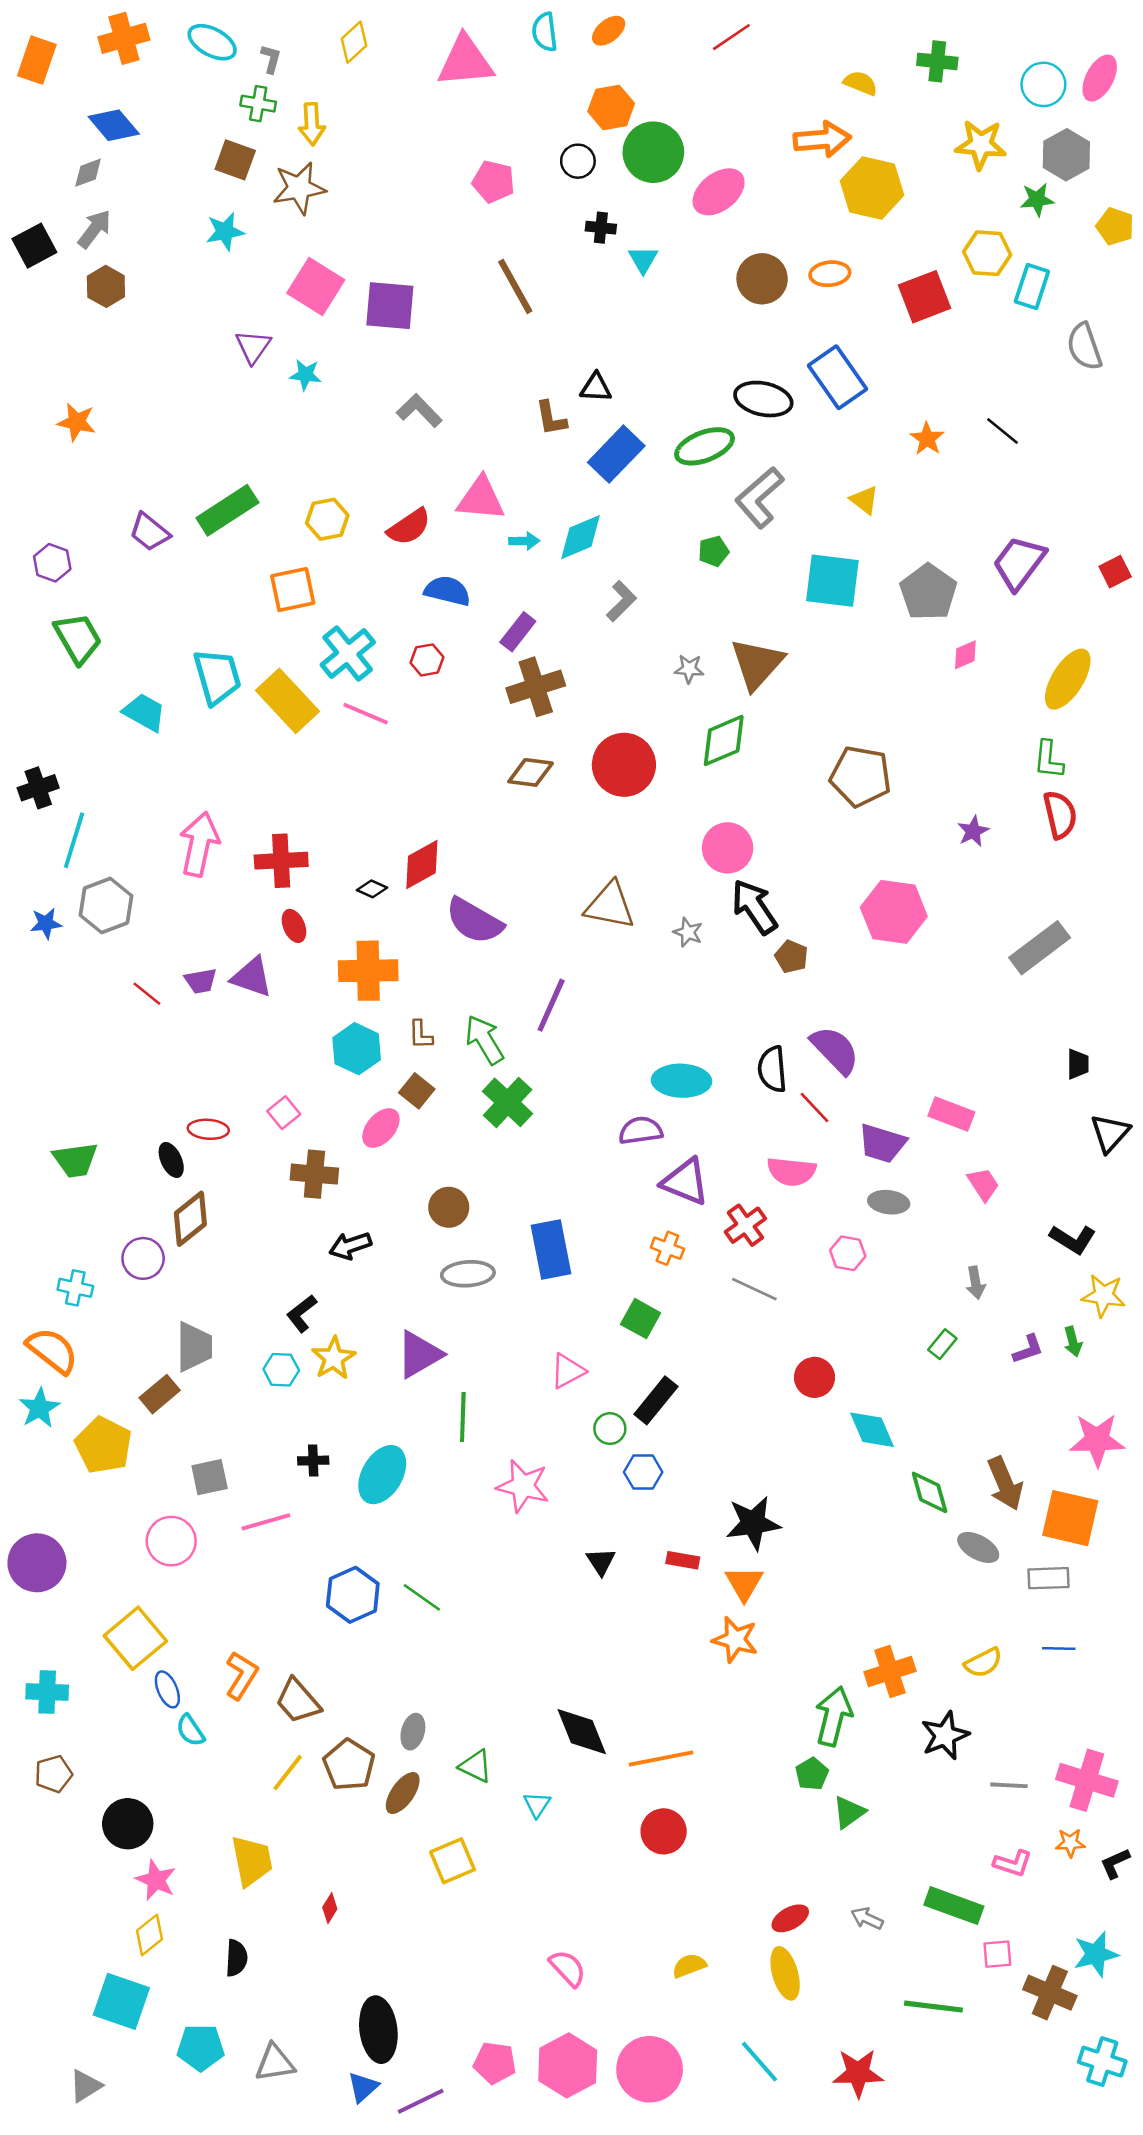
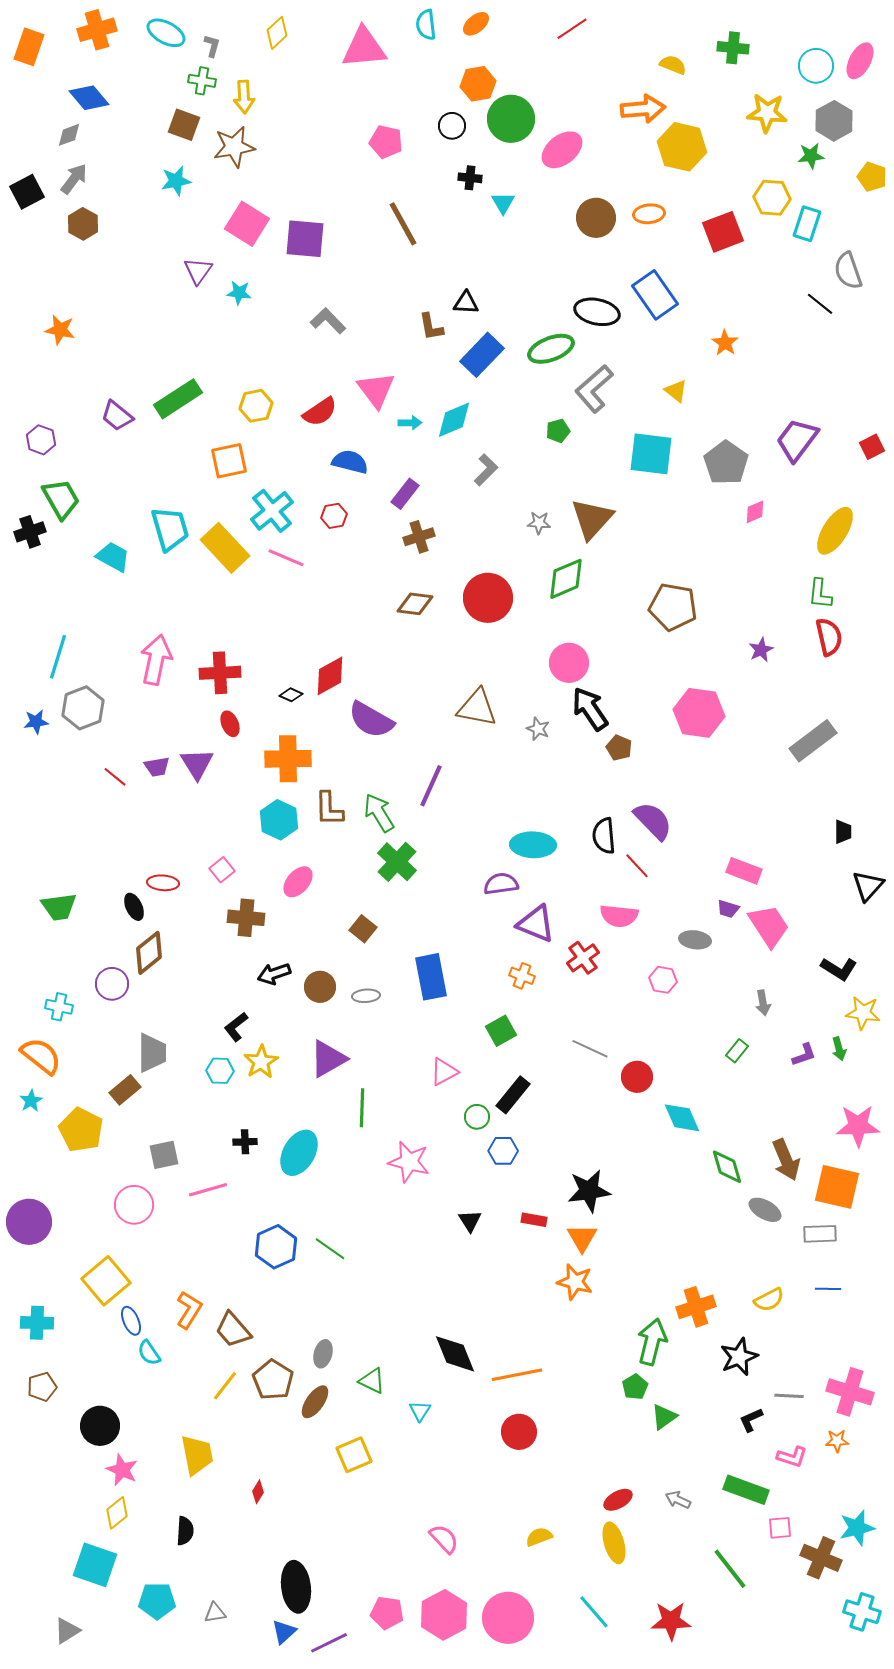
black line: (1002, 431) -> (820, 304), moved
pink triangle: (481, 499) -> (376, 390), turned 48
brown cross: (536, 687) -> (419, 537), size x0.7
black cross: (38, 788) -> (30, 532), moved
purple triangle: (252, 977) -> (197, 764), turned 39
brown L-shape: (421, 1035) -> (329, 809), size x1.5
brown square: (417, 1091) -> (363, 929), moved
purple trapezoid: (882, 1143) -> (728, 909), moved, size x0.6
pink trapezoid: (983, 1184) -> (769, 926), size x1.6
brown circle: (449, 1207) -> (320, 987), moved
gray ellipse: (468, 1274) -> (366, 996), size x0.7
gray line: (754, 1289) -> (590, 1049), moved
green square: (641, 1319) -> (501, 1031), turned 32
cyan star: (39, 1408) -> (31, 1101), size x0.7
black L-shape: (1115, 1863) -> (751, 1420), moved
green line: (933, 2007) -> (730, 1569), turned 45
gray triangle: (275, 2063) -> (215, 1613), size x0.7

